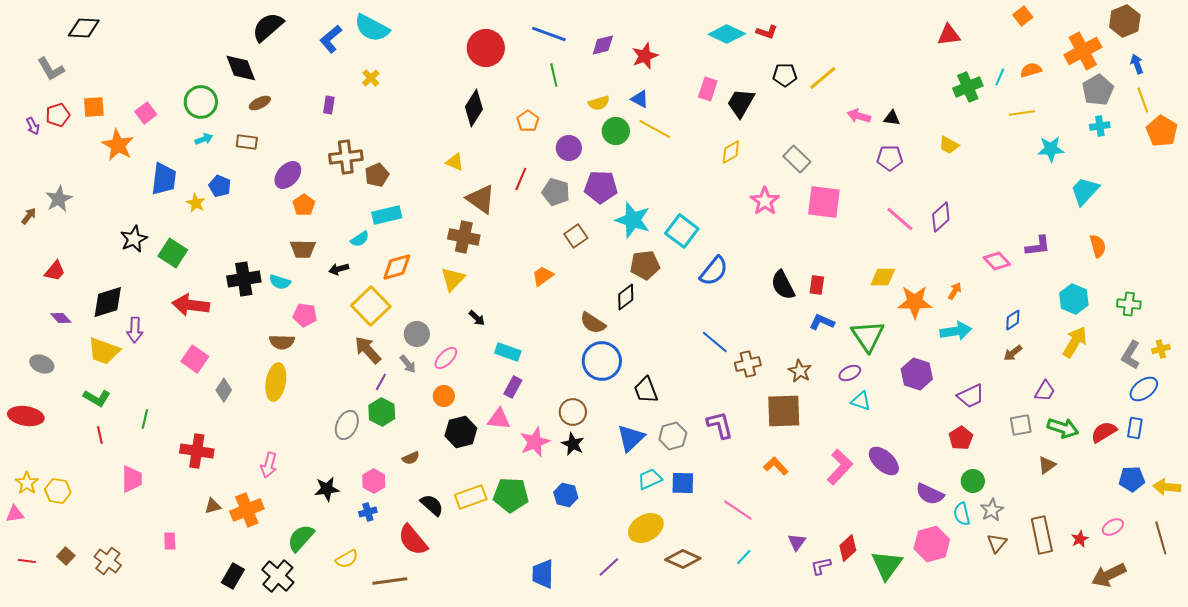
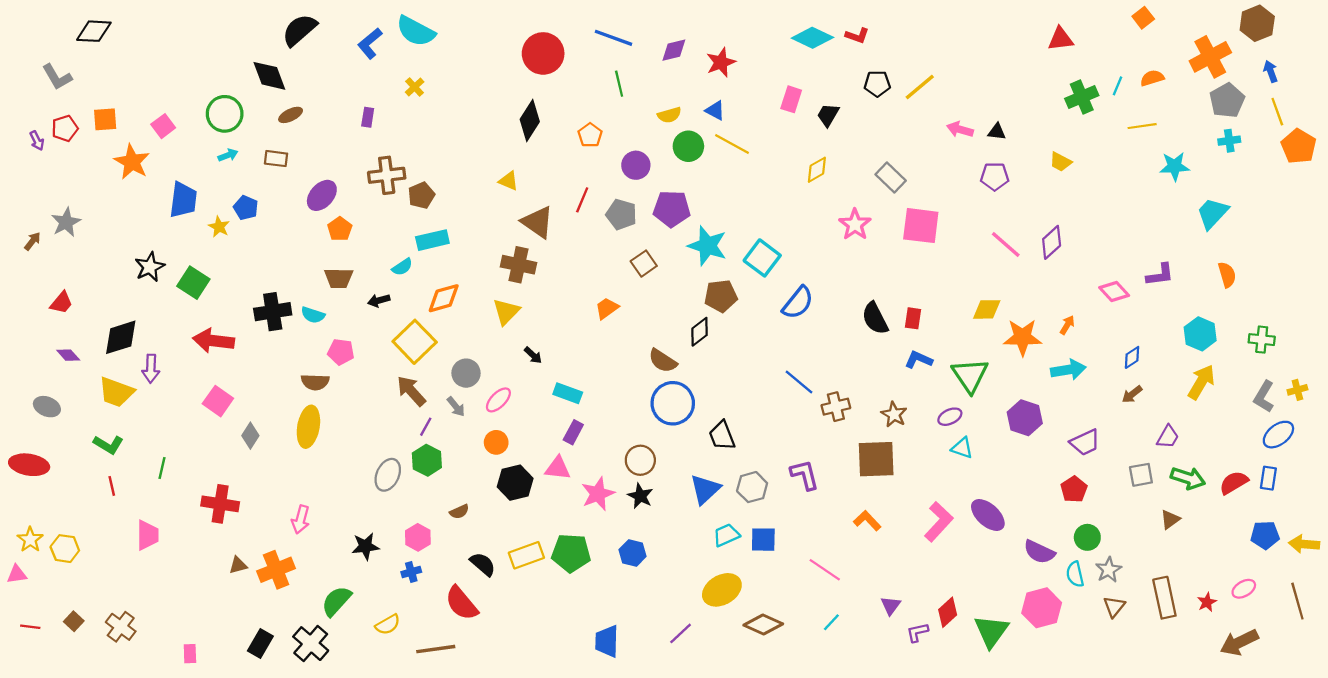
black trapezoid: (741, 103) -> (828, 115), size x0.7
pink rectangle: (170, 541) -> (190, 654), moved

